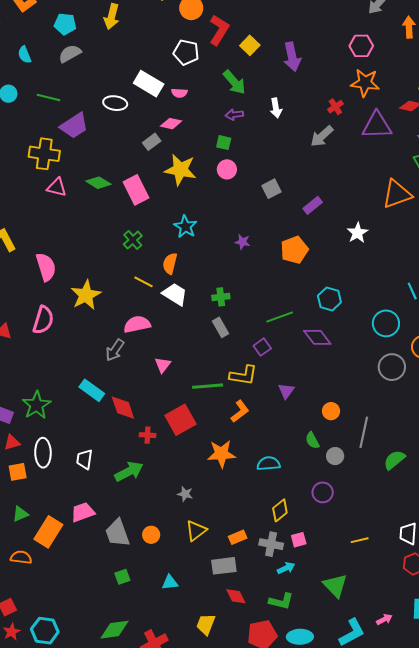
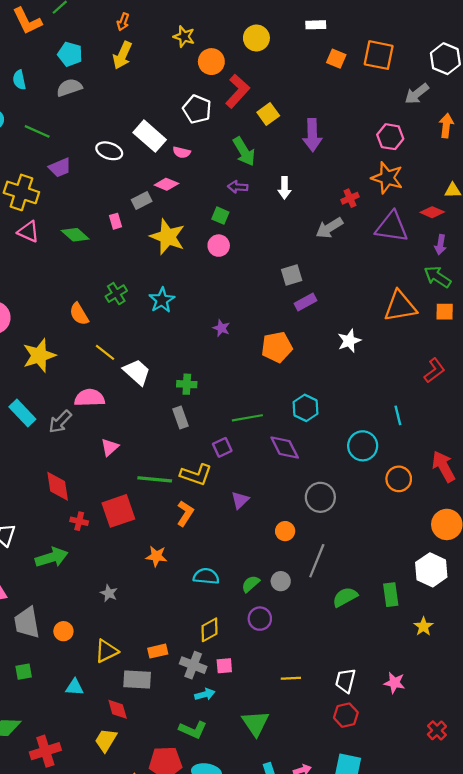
purple trapezoid: (74, 126) -> (60, 168), size x0.7
gray square: (271, 189) -> (292, 275), moved
pink rectangle: (136, 190) -> (116, 221), moved, size x0.5
green cross: (133, 240) -> (116, 294), moved
orange semicircle: (170, 263) -> (79, 314), moved, turned -55
gray circle: (392, 367) -> (320, 497), moved
cyan rectangle: (92, 390) -> (22, 413), moved
orange L-shape: (240, 411) -> (185, 513), turned -30
green semicircle: (312, 440) -> (251, 584), moved, turned 66
orange star: (221, 454) -> (156, 556), size x0.7
yellow triangle: (196, 531) -> (107, 651), moved
red diamond: (236, 596) -> (118, 709), moved

